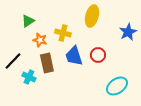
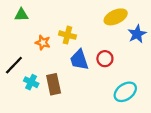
yellow ellipse: (92, 16) -> (116, 17), moved, turned 50
green triangle: (28, 21) -> (21, 15), moved, turned 32
brown rectangle: (47, 63) -> (54, 84), moved

